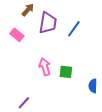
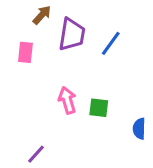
pink rectangle: (17, 35) -> (25, 52), turned 56

